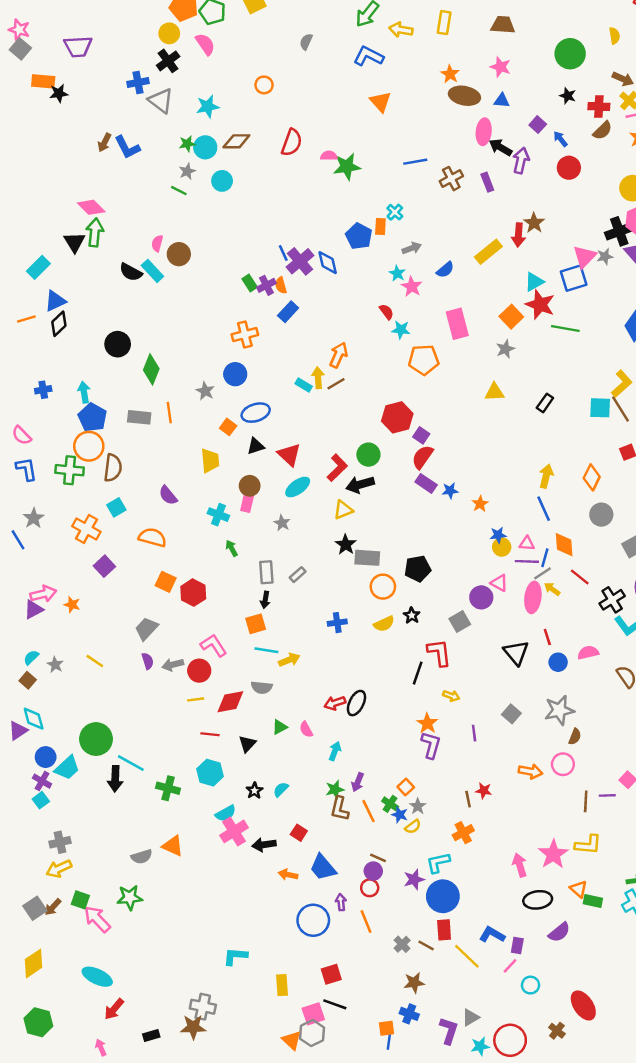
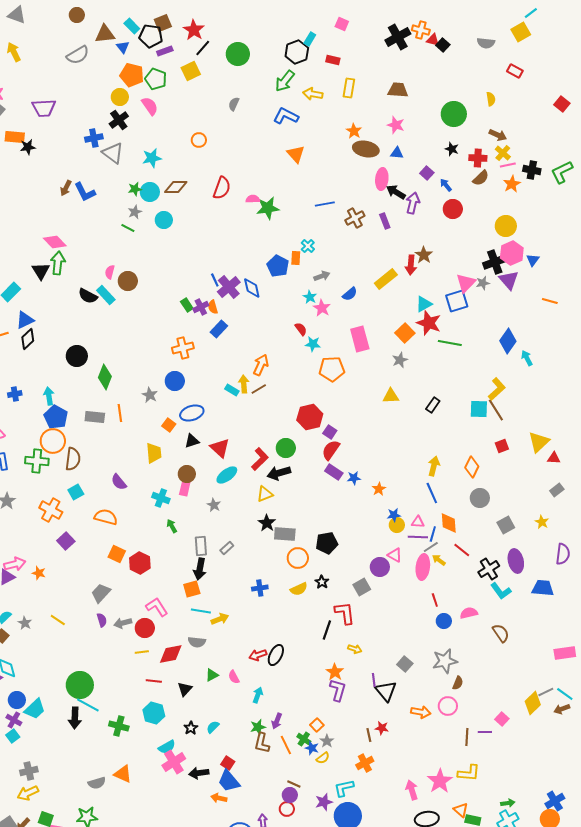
black arrow: (265, 600) -> (200, 569), size x1.5
black triangle: (516, 653) -> (386, 691), moved
green circle: (96, 739) -> (80, 685), moved
blue trapezoid: (323, 867) -> (229, 781), moved

